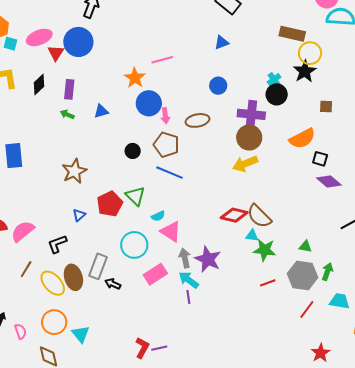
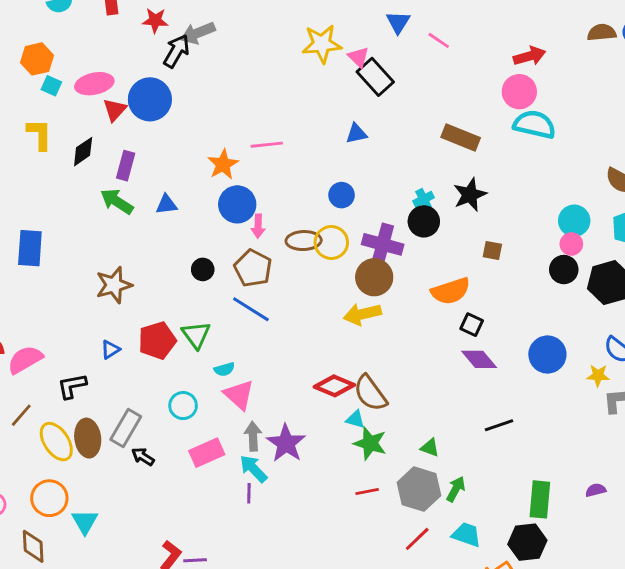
yellow circle: (310, 53) -> (331, 242), moved
green arrow: (67, 114) -> (117, 201), size x1.6
cyan circle: (134, 245) -> (183, 406), size x0.7

